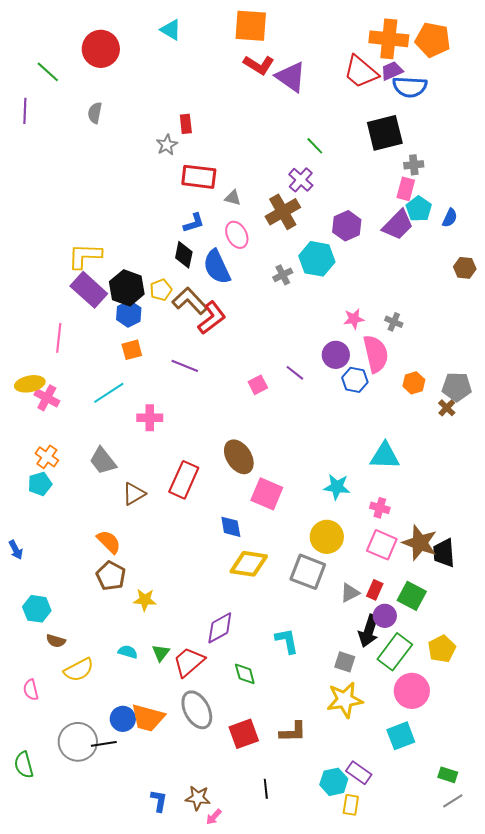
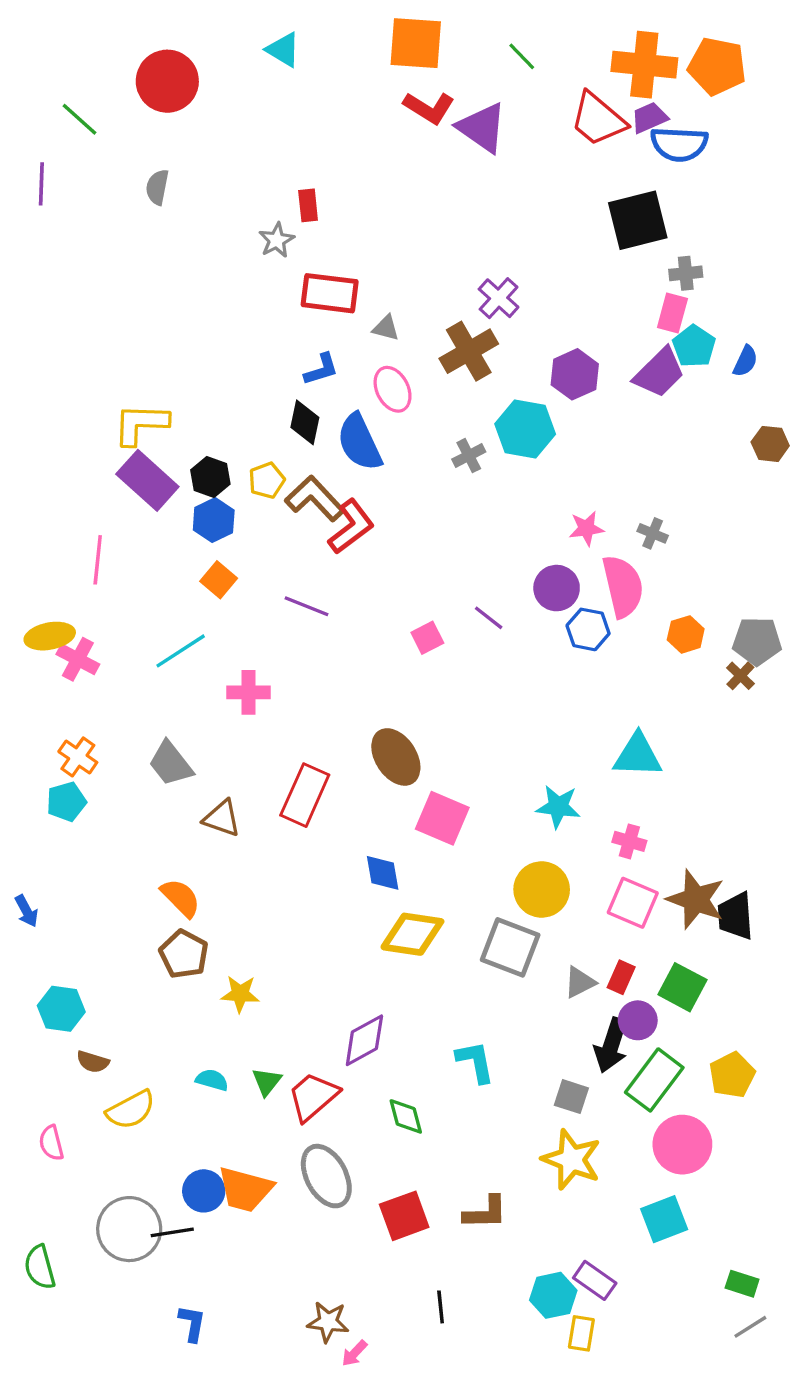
green line: (315, 146) -> (522, 56), moved
black hexagon: (127, 288) -> (210, 477), size x0.7
orange square: (132, 350) -> (219, 580), turned -35
brown triangle: (134, 494) -> (222, 818), turned 50
yellow star: (345, 700) -> (571, 1159), turned 30
blue L-shape: (159, 801) -> (192, 1323), moved

